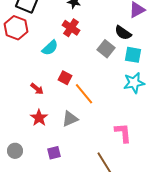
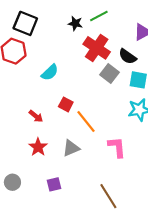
red cross: (71, 28) -> (97, 48), moved, size x1.4
pink L-shape: (123, 133) -> (117, 147), moved

